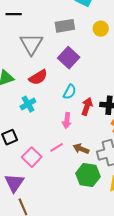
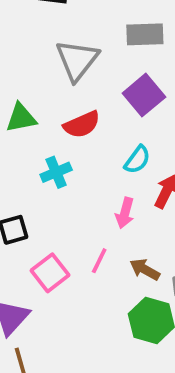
pink line: (57, 147) -> (99, 261), turned -40

